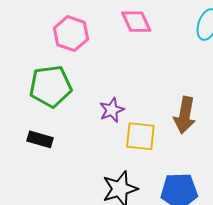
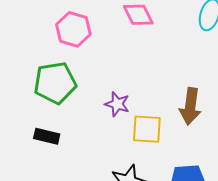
purple star: (112, 110) -> (117, 104), turned -30

